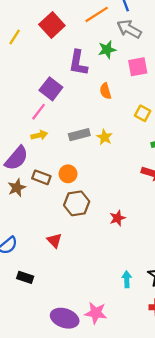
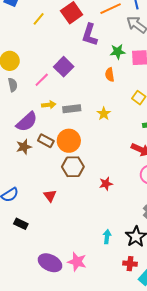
green star: (107, 50) -> (118, 52), moved
purple L-shape: (78, 63) -> (90, 35), moved
pink line: (39, 112) -> (42, 80), moved
gray rectangle: (79, 135) -> (72, 109), moved
orange circle: (68, 174) -> (69, 141), size x1.5

